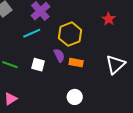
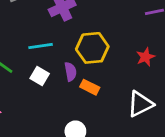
red star: (109, 19) -> (146, 57), moved
cyan line: (32, 33) -> (41, 46), moved

